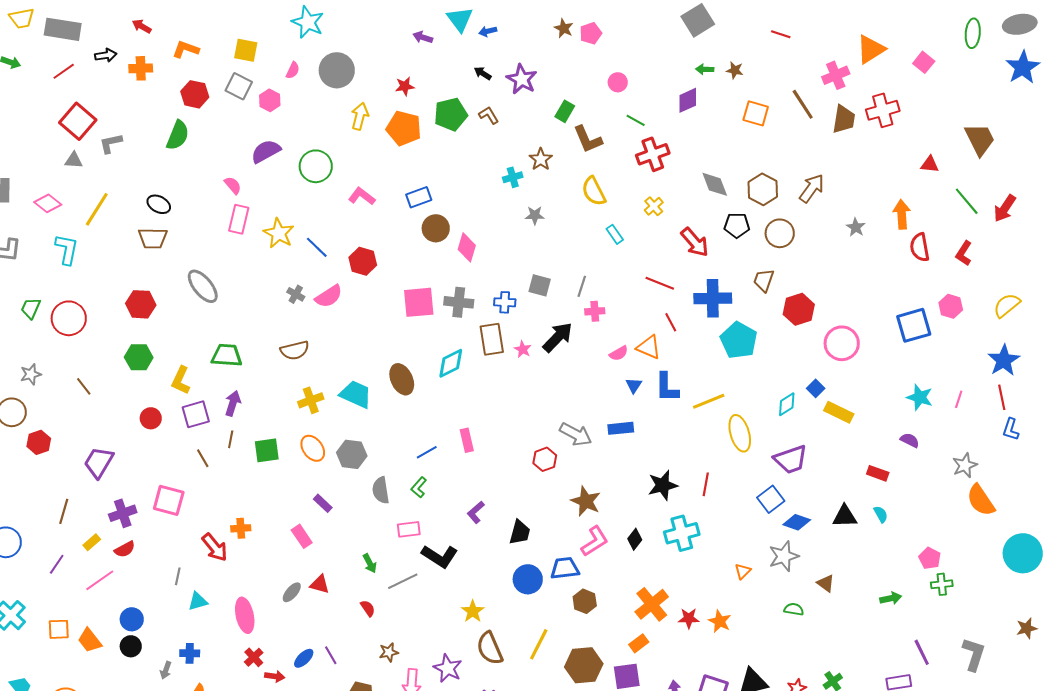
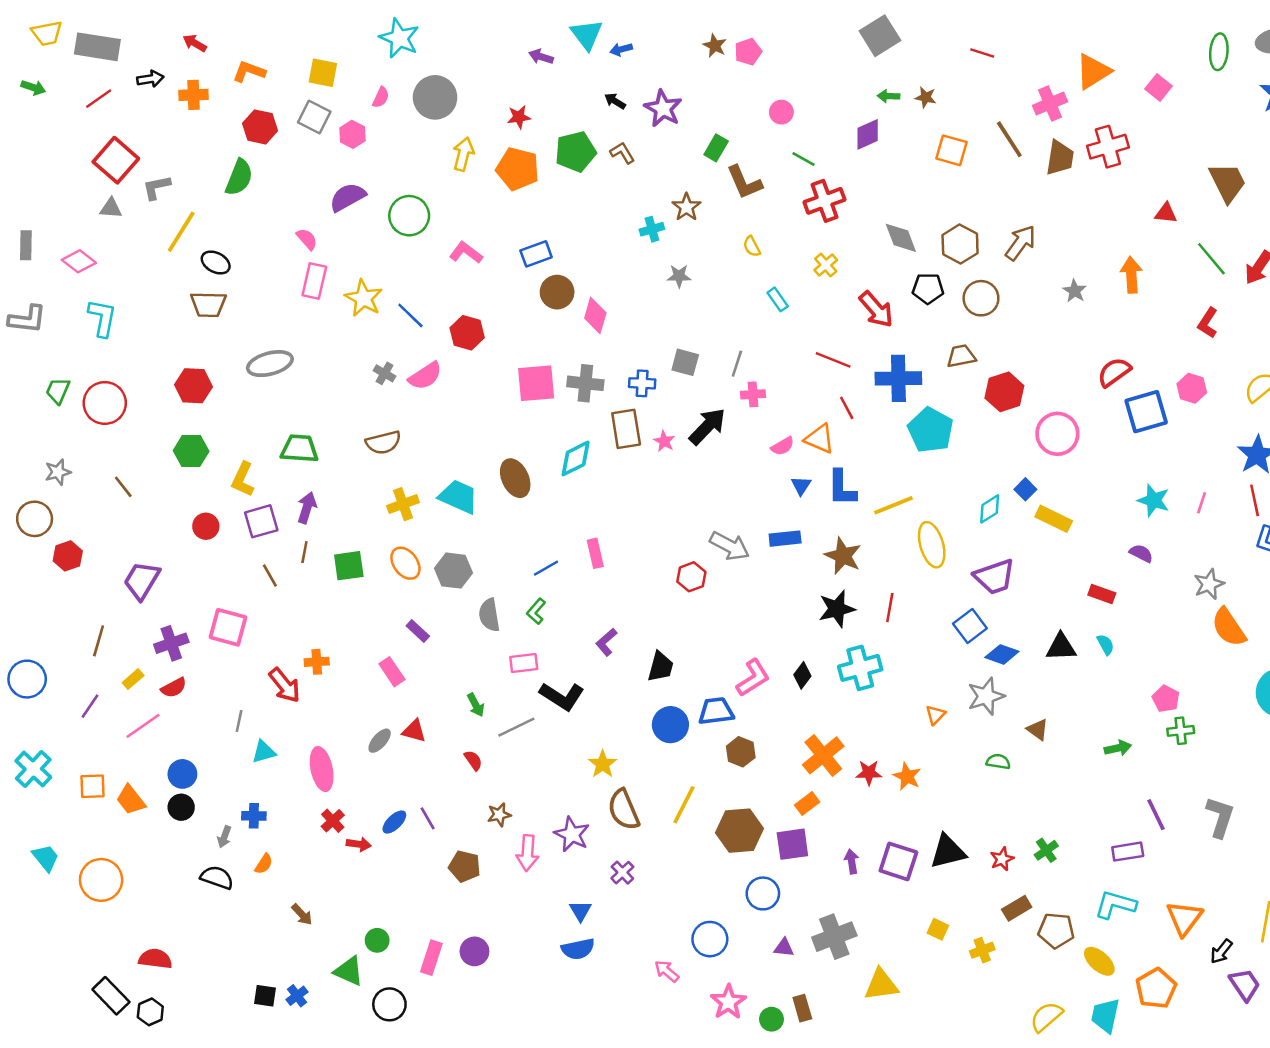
yellow semicircle: (594, 191) -> (752, 246), size x0.6
yellow line: (97, 209) -> (181, 232), moved
red semicircle: (920, 247) -> (1114, 372), moved, turned 64
brown trapezoid: (764, 280) -> (961, 356), turned 60
gray ellipse: (203, 286) -> (270, 364), turned -66
brown star: (586, 501) -> (843, 556), moved

